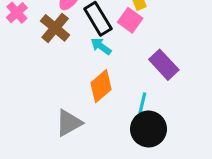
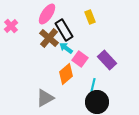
pink square: (130, 20) -> (80, 59), moved
brown cross: (55, 28) -> (49, 38), moved

